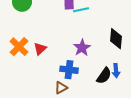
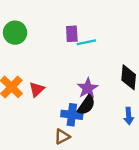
black semicircle: (104, 76) -> (86, 105), moved

